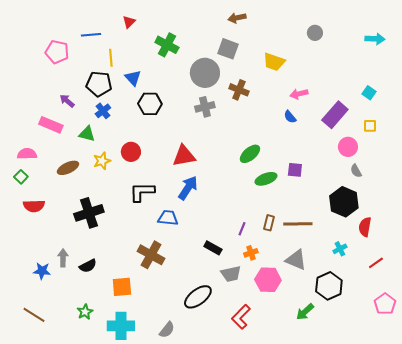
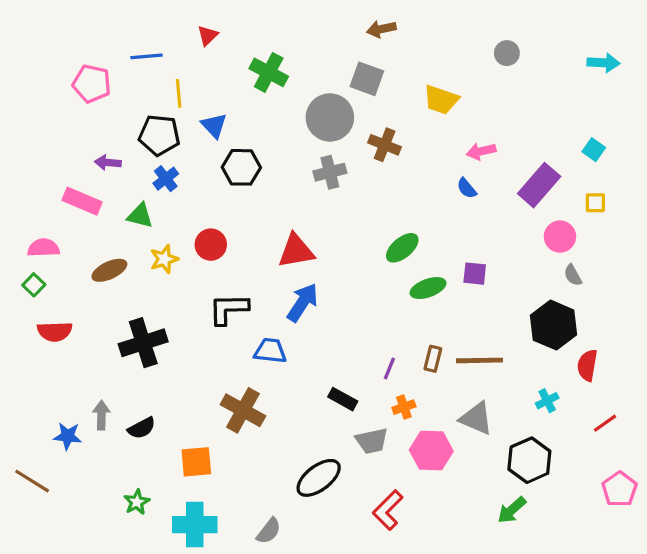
purple arrow: (67, 101) -> (108, 163), turned -35
green arrow: (305, 312) -> (512, 510), moved
brown line: (34, 315) -> (32, 481), moved

